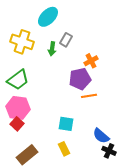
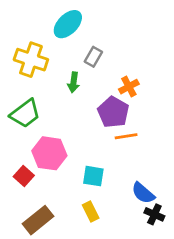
green arrow: (52, 49) -> (74, 82), moved
purple pentagon: (80, 79) -> (113, 112), turned -30
pink hexagon: (18, 108) -> (49, 153), moved

